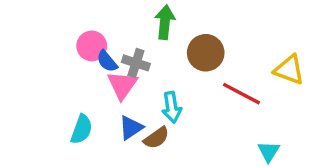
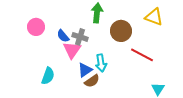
pink circle: (92, 46) -> (36, 27), moved
yellow triangle: (289, 70) -> (154, 17), moved
blue triangle: (131, 128) -> (85, 70), moved

